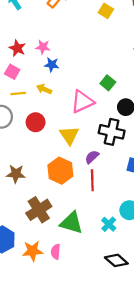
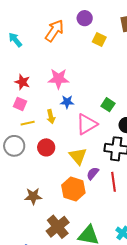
pink star: (43, 47) -> (59, 79), moved, size x1.5
blue star: (52, 65) -> (67, 102), moved
yellow arrow: (44, 89) -> (51, 117), turned -120
purple semicircle: (92, 157) -> (93, 173), moved
red line: (92, 180) -> (114, 182), moved

